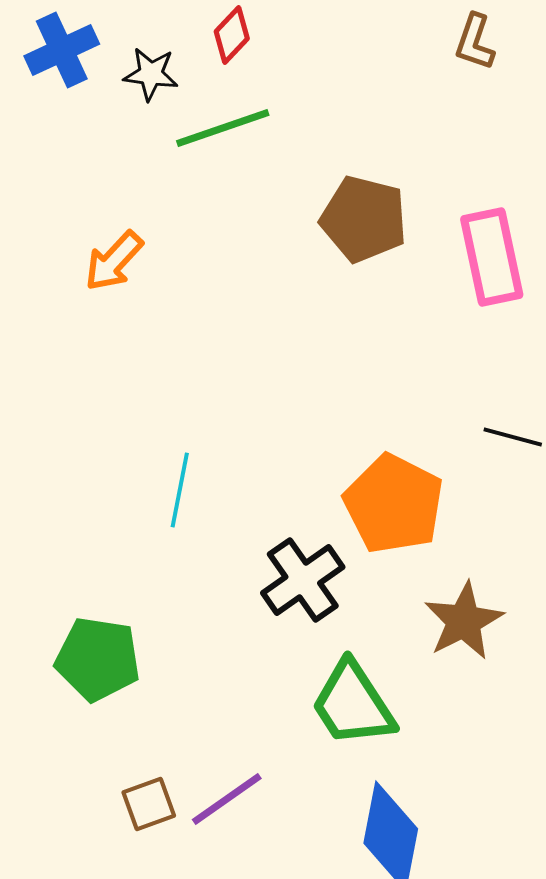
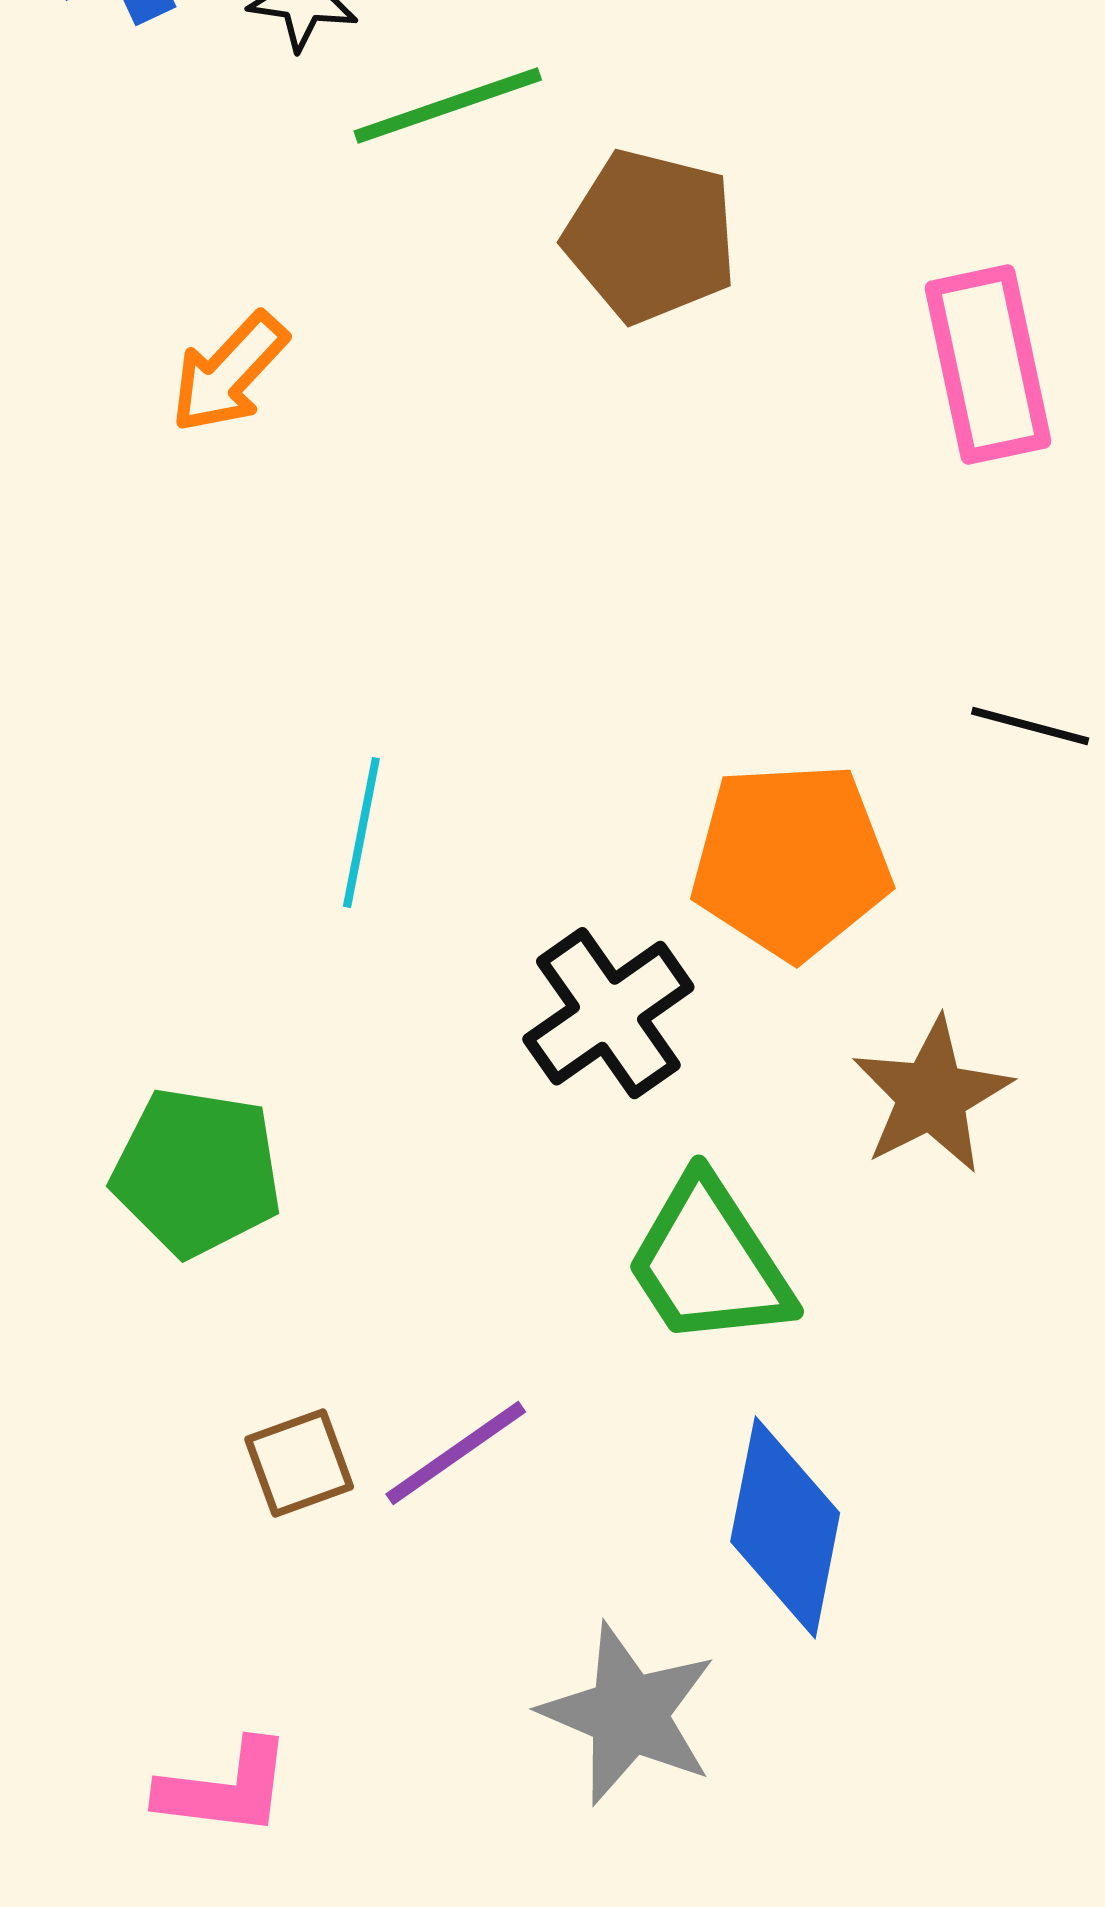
brown pentagon: (364, 219) -> (651, 236), moved
orange pentagon: (394, 504) -> (791, 861), turned -30

